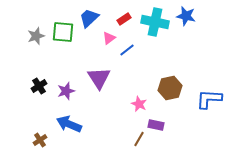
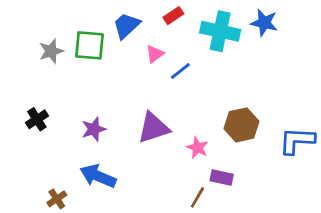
red rectangle: (124, 19) -> (173, 16), moved
purple triangle: (99, 78) -> (153, 128), moved, turned 45
black cross: (39, 86) -> (37, 119), moved

